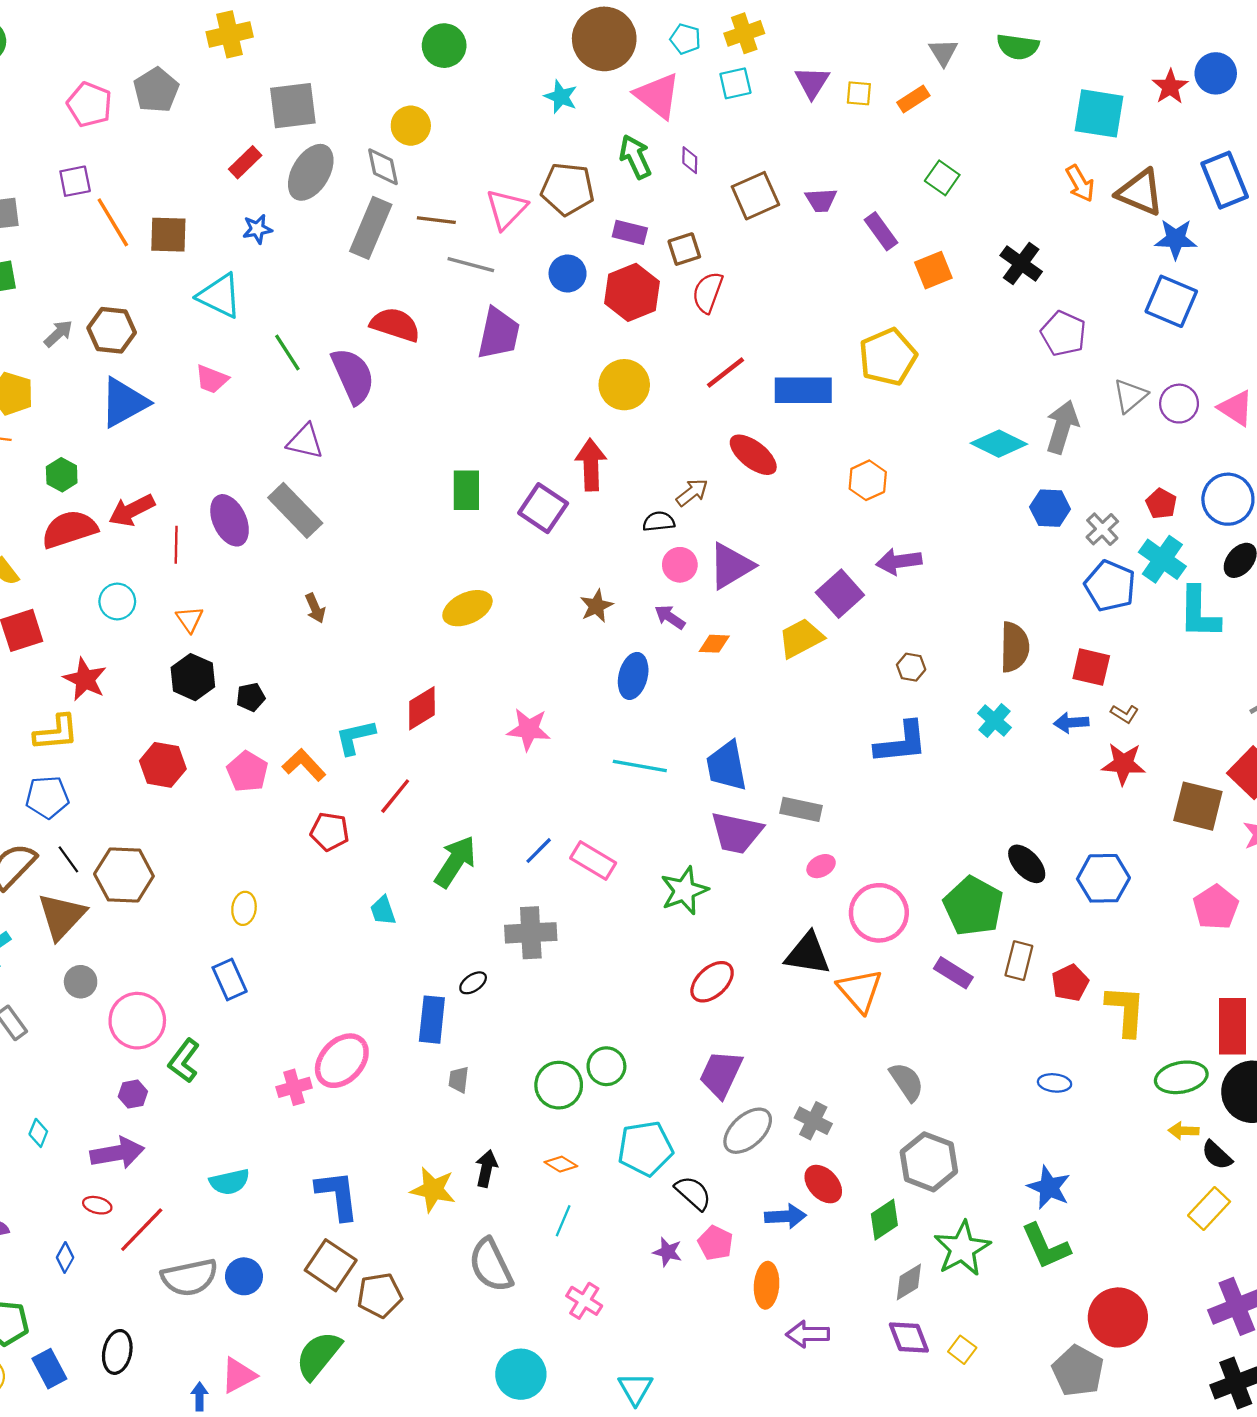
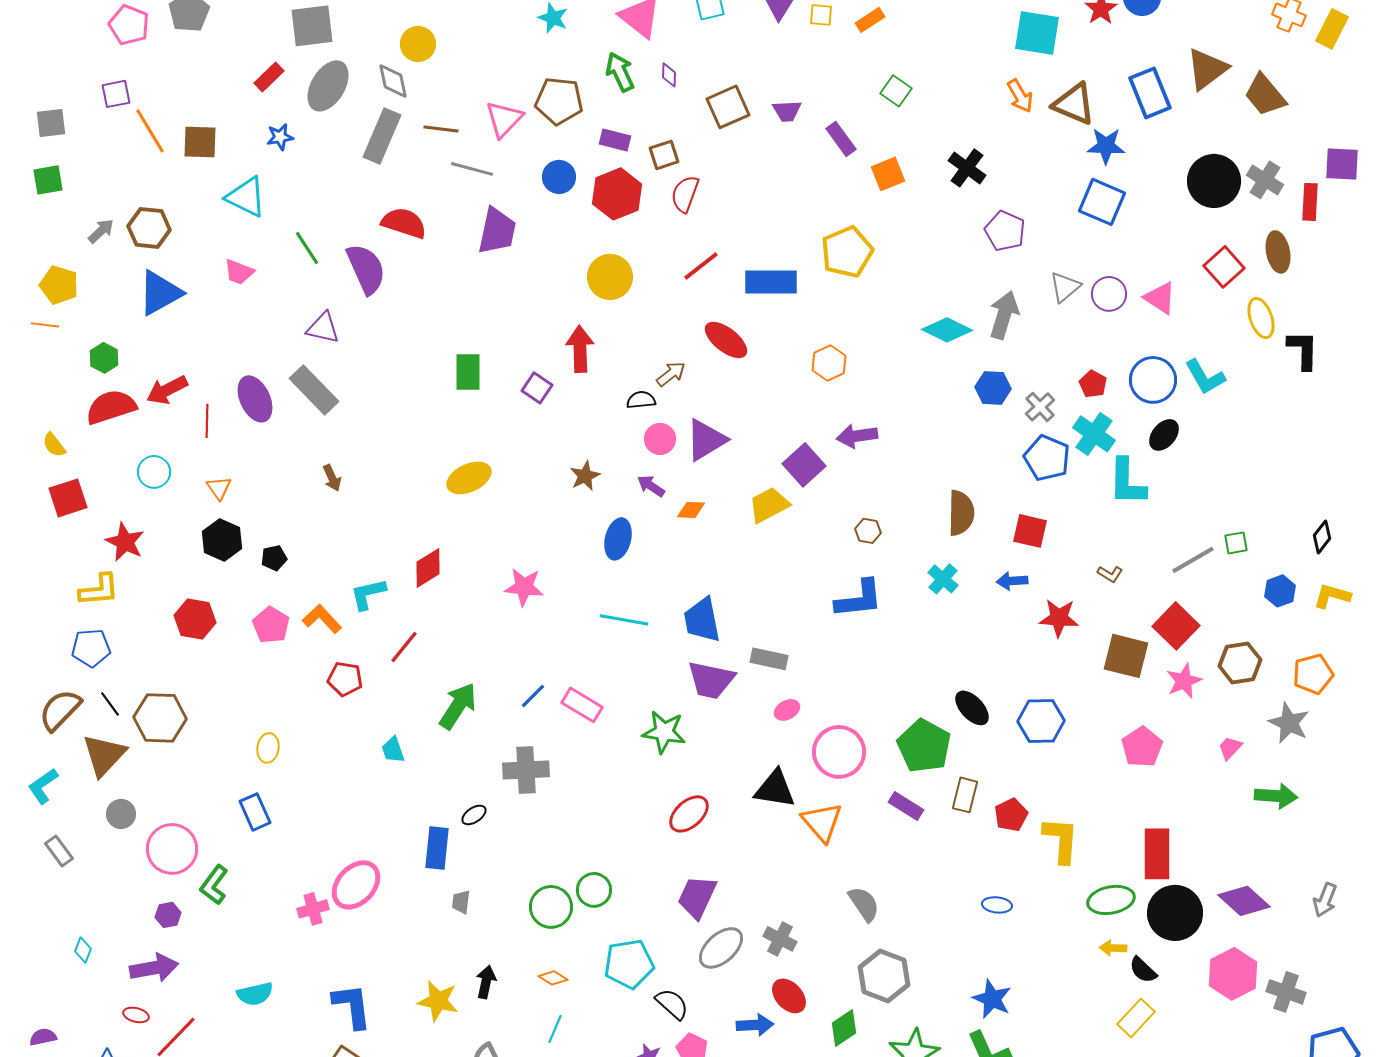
purple square: (543, 508) -> (537, 388), size x0.7
brown L-shape: (1125, 714) -> (1110, 574), moved
green star: (684, 891) -> (664, 732), turned 30

